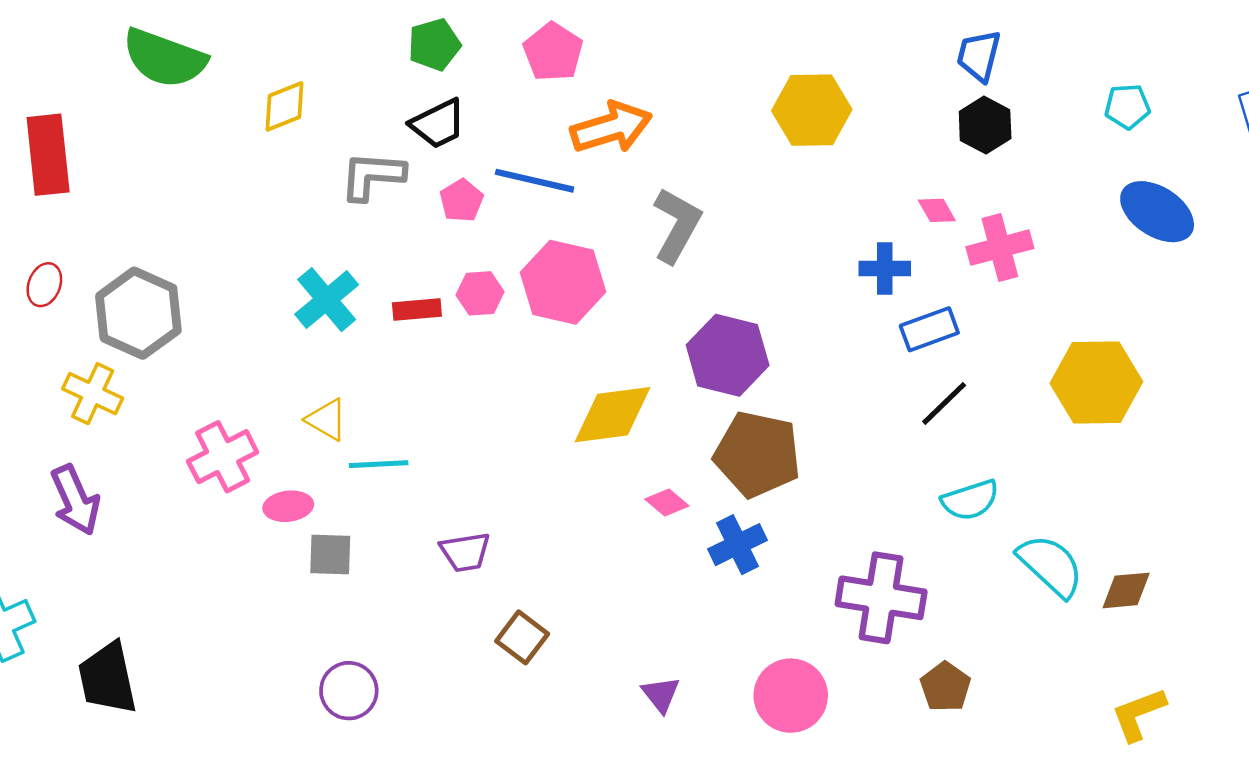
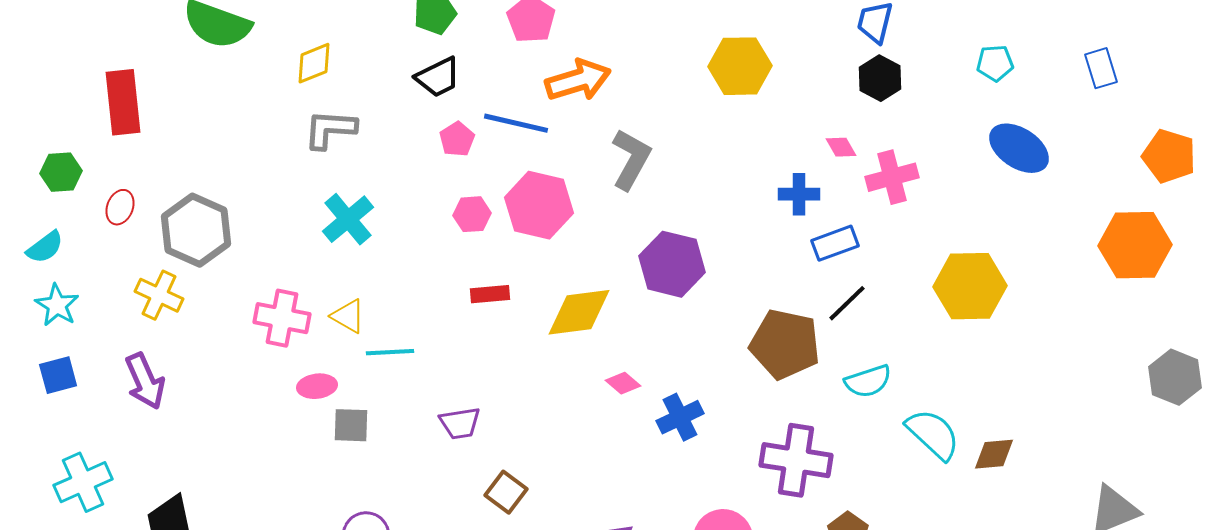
gray L-shape: (372, 176) -> (330, 129), moved
red rectangle: (417, 309) -> (490, 294), moved
brown pentagon: (757, 454) -> (785, 344), moved
pink cross: (223, 457) -> (282, 318), moved, turned 38

